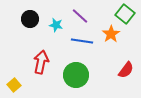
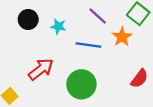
purple line: (80, 16) -> (98, 16), moved
red arrow: (41, 62) -> (41, 69), turned 40

